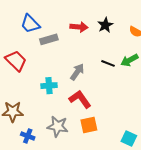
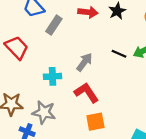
gray rectangle: (49, 39) -> (54, 25), turned -42
gray star: (58, 126) -> (44, 112), moved

